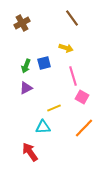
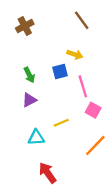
blue square: (44, 63) -> (60, 72), moved
green arrow: (26, 66) -> (29, 75), turned -48
cyan triangle: (43, 127) -> (36, 138), moved
red arrow: (30, 152) -> (48, 173), moved

